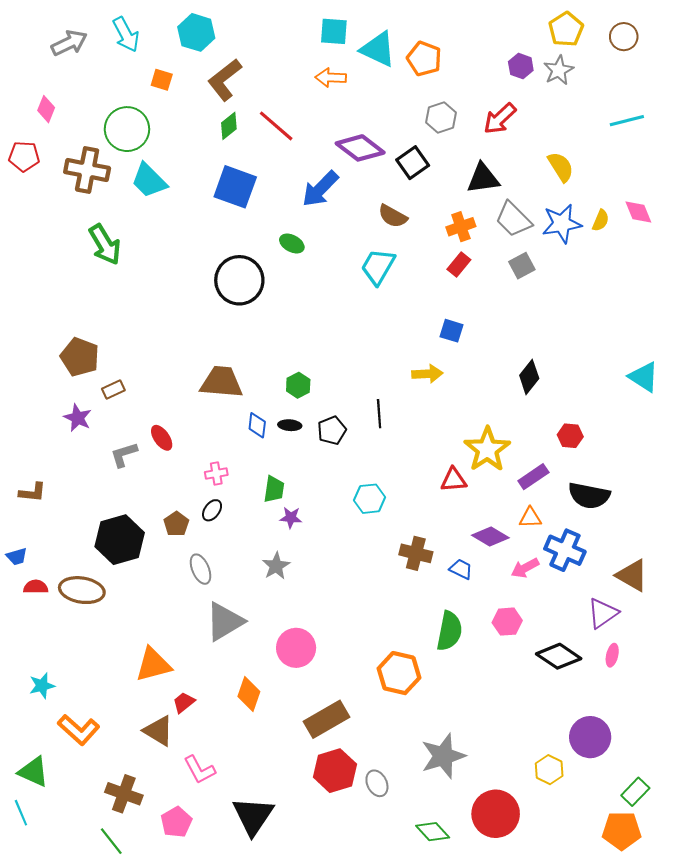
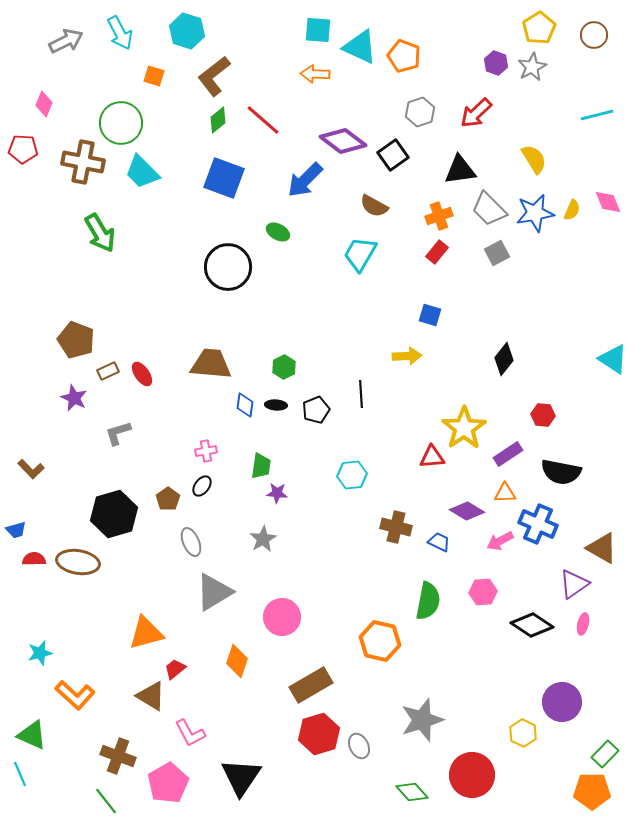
red ellipse: (162, 438) -> (142, 374), moved
brown L-shape: (32, 492) -> (31, 469), turned 40
pink pentagon: (176, 822) -> (168, 783), size x1.4

